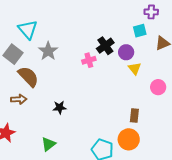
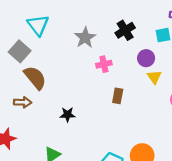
black cross: (105, 46) -> (125, 30), moved
gray star: (48, 51) -> (85, 38), moved
brown rectangle: (134, 116) -> (118, 96), moved

